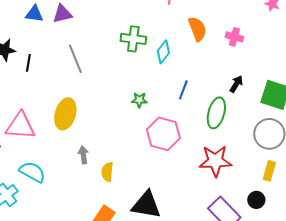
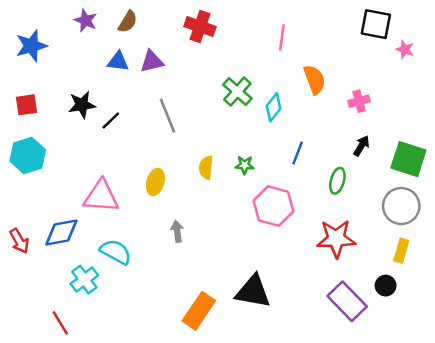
pink cross: (234, 37) -> (359, 101), moved, turned -30
green cross: (133, 39) -> (237, 92), turned 35
black line: (28, 63) -> (111, 120), turned 36
green ellipse: (216, 113) -> (337, 181), size x0.7
yellow ellipse: (65, 114) -> (155, 182), size x0.7
yellow semicircle: (107, 172) -> (206, 167), moved

